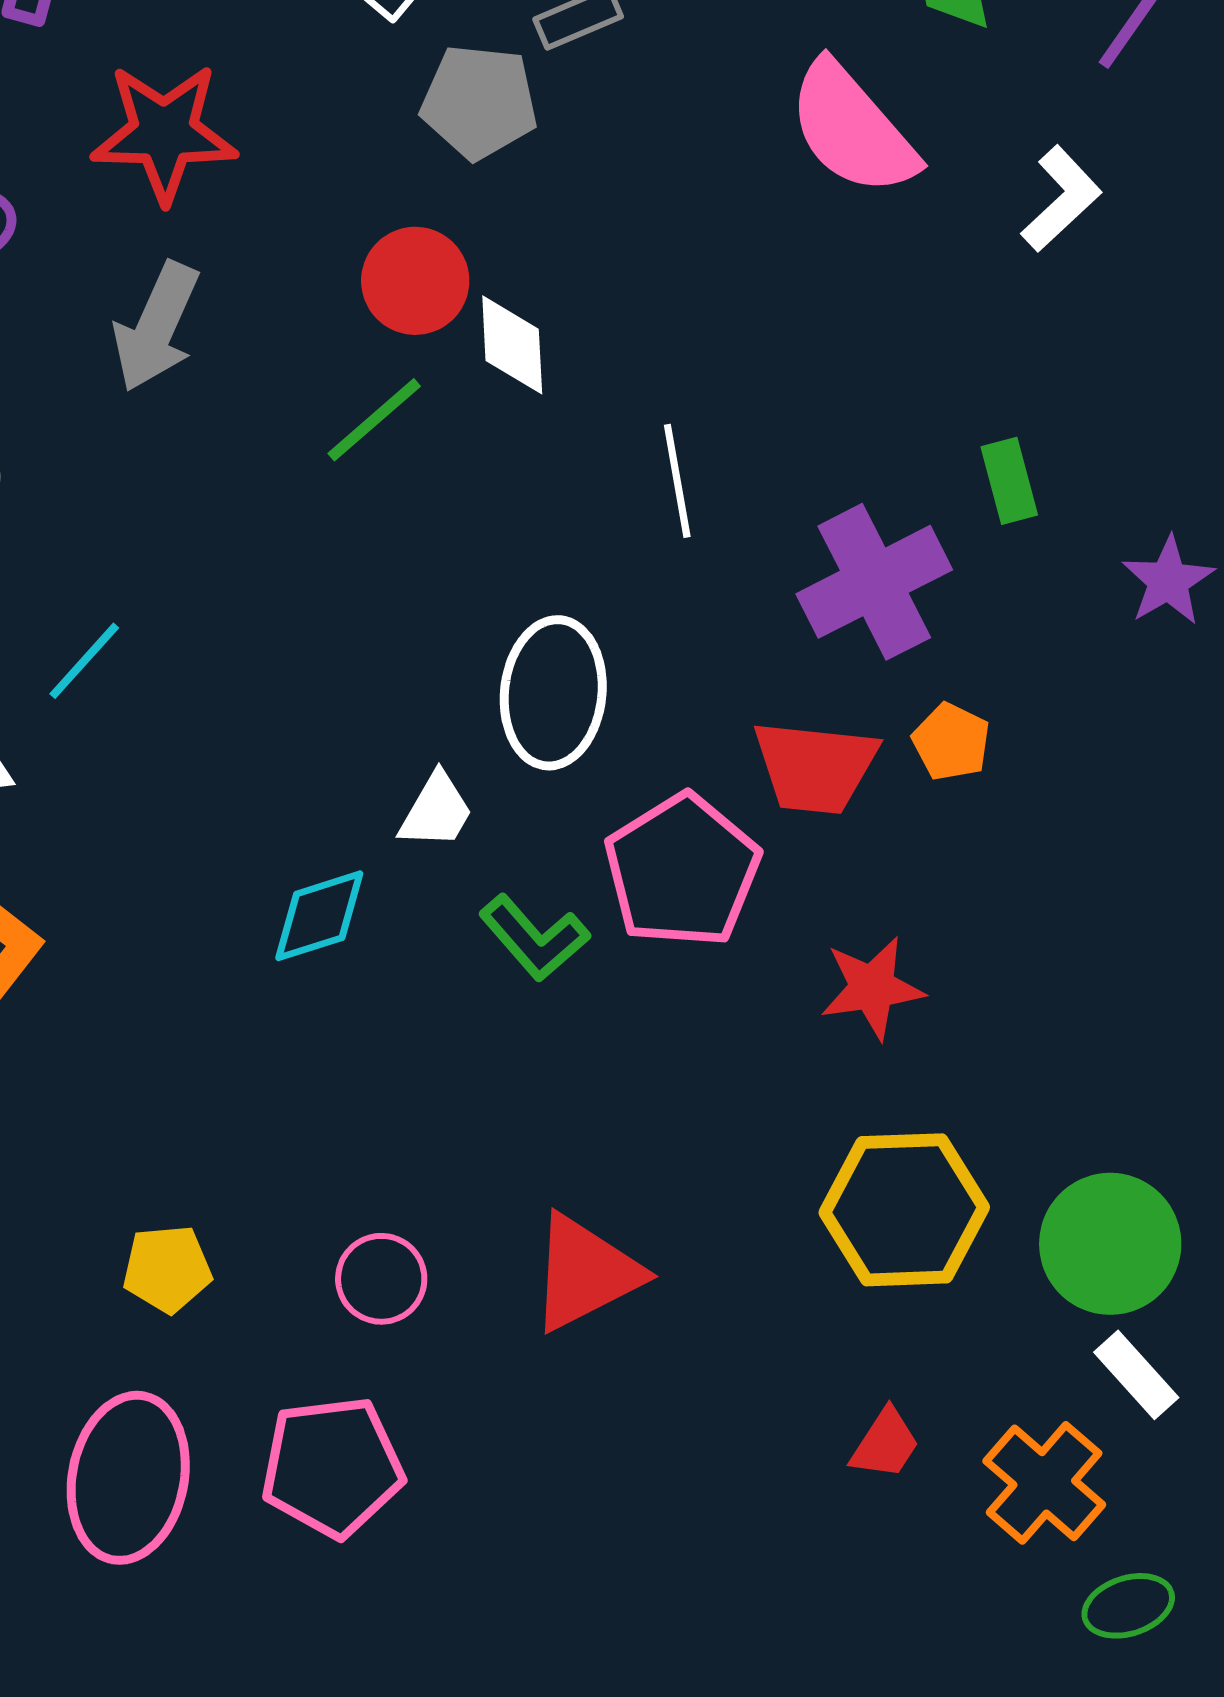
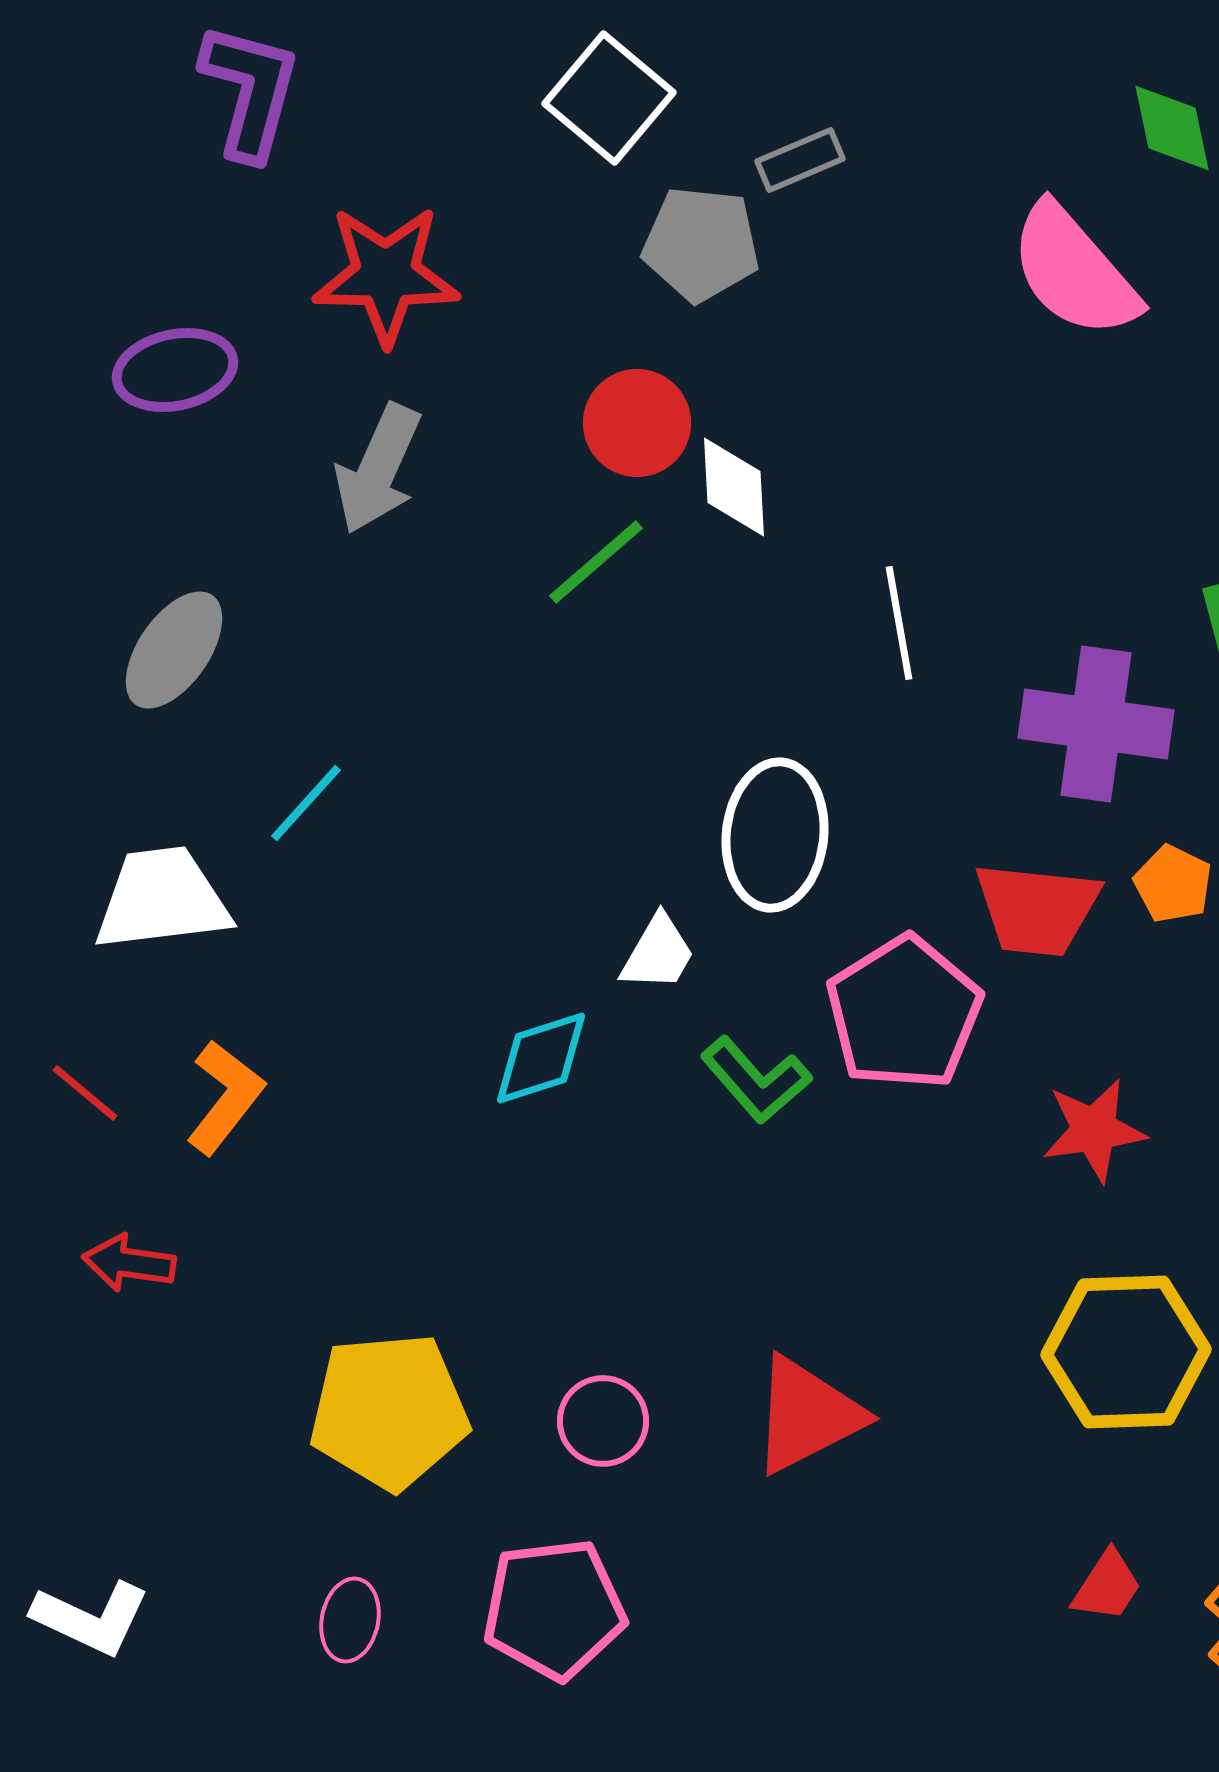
purple cross: (874, 582) -> (1096, 724), turned 35
yellow pentagon: (167, 1269) -> (389, 1411), size x1.8
pink ellipse: (128, 1478) -> (350, 1620), size x0.5

